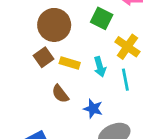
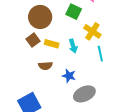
cyan line: (125, 80) -> (100, 54), moved
brown semicircle: (60, 94) -> (45, 66), turned -56

